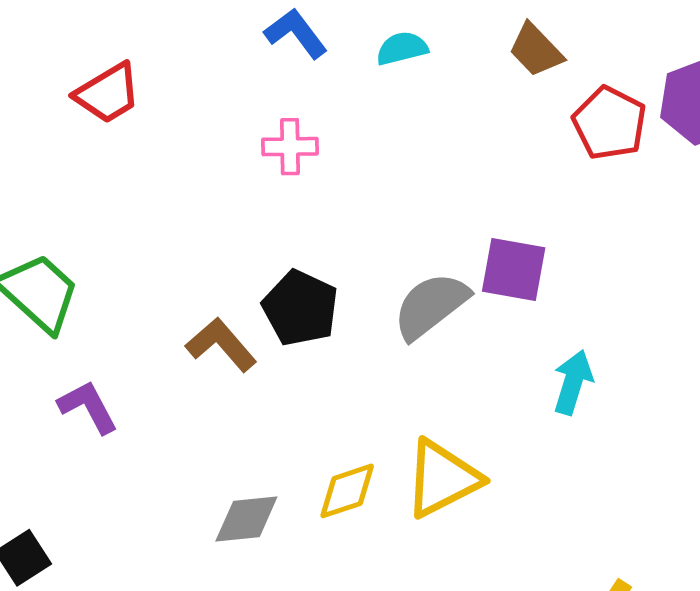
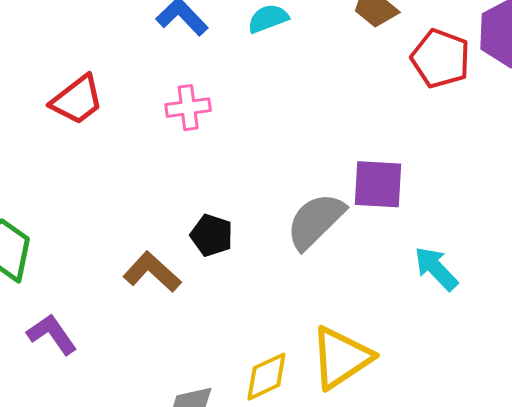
red trapezoid: (108, 93) -> (77, 100), moved
black pentagon: (300, 308) -> (212, 235), size x0.7
cyan arrow: (573, 382) -> (436, 269), turned -54

